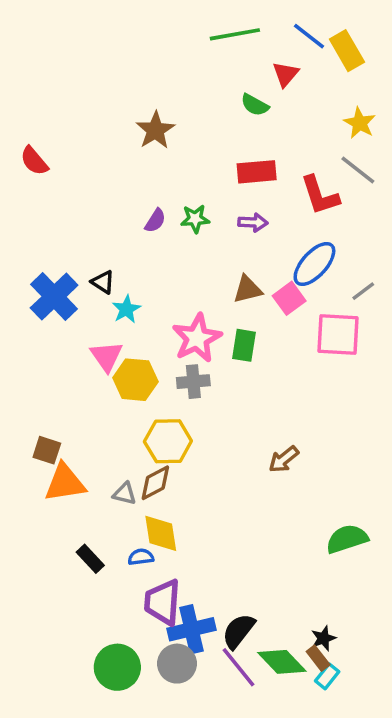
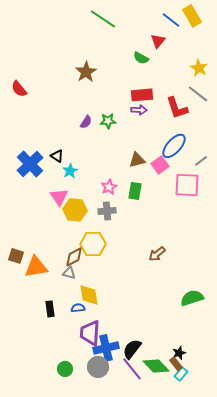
green line: (235, 34) -> (103, 19), moved, turned 44
yellow rectangle: (347, 51) -> (192, 16), moved
purple arrow: (253, 222) -> (139, 110), moved
pink star: (197, 338) -> (109, 187), size x0.6
brown square: (47, 450) -> (16, 256), moved
brown diamond: (155, 483) -> (74, 257), moved
black rectangle: (90, 559) -> (50, 309), turned 35
green circle: (117, 667) -> (65, 369), size x0.6

